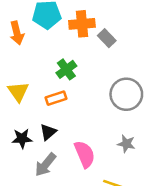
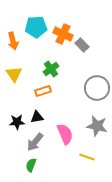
orange cross: (82, 24) -> (63, 34), turned 30
yellow triangle: (18, 92) -> (14, 74), moved
black triangle: (48, 132) -> (37, 117), turned 32
gray star: (126, 144) -> (97, 126), size x1.5

